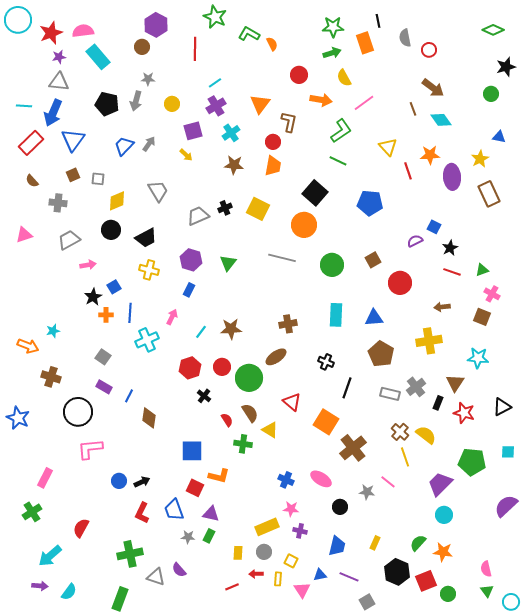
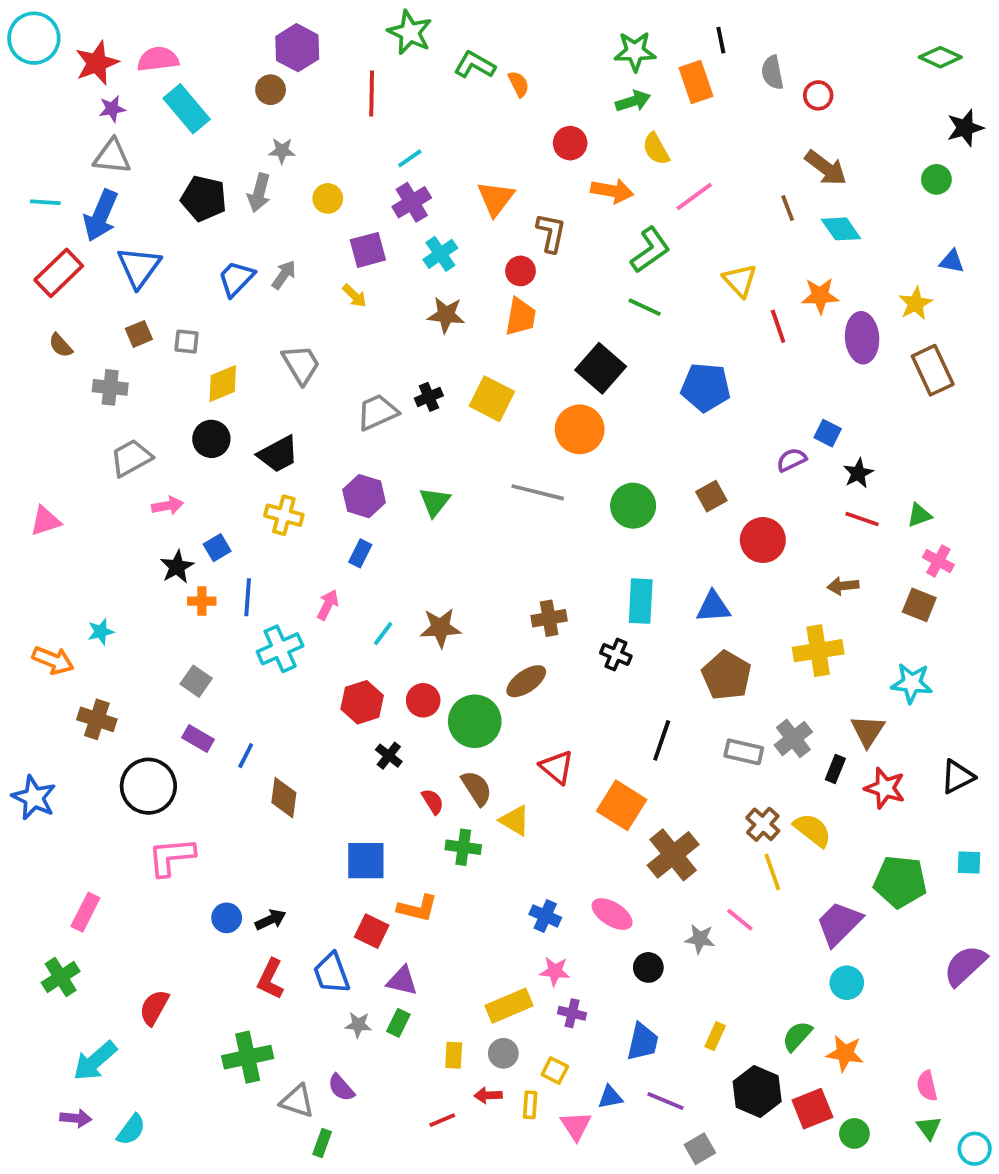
pink triangle: (24, 235) -> (45, 521), moved
black cross: (326, 362) -> (616, 655), moved
green rectangle: (120, 599) -> (322, 1143), moved, size x0.6

